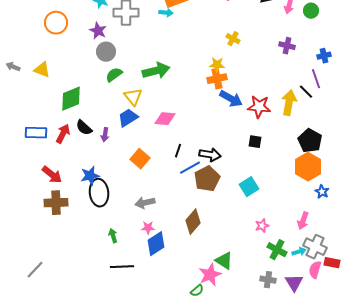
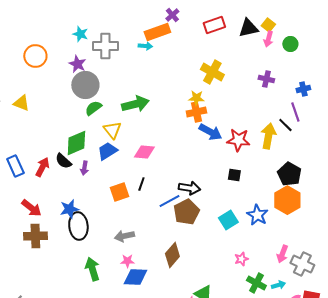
yellow cross: (233, 39) -> (212, 72), size x1.6
gray circle: (106, 52) -> (85, 85), size x1.4
green diamond: (71, 99) -> (76, 143), moved
blue rectangle: (36, 133) -> (15, 166), turned 65
black line: (178, 151) -> (141, 184), moved
orange square: (140, 159) -> (119, 192), turned 30
blue star: (322, 192) -> (257, 215), moved, size x1.5
green arrow: (113, 236) -> (92, 269), size x1.6
blue diamond: (156, 244) -> (135, 277), turned 35
gray cross: (315, 247) -> (302, 264), moved

